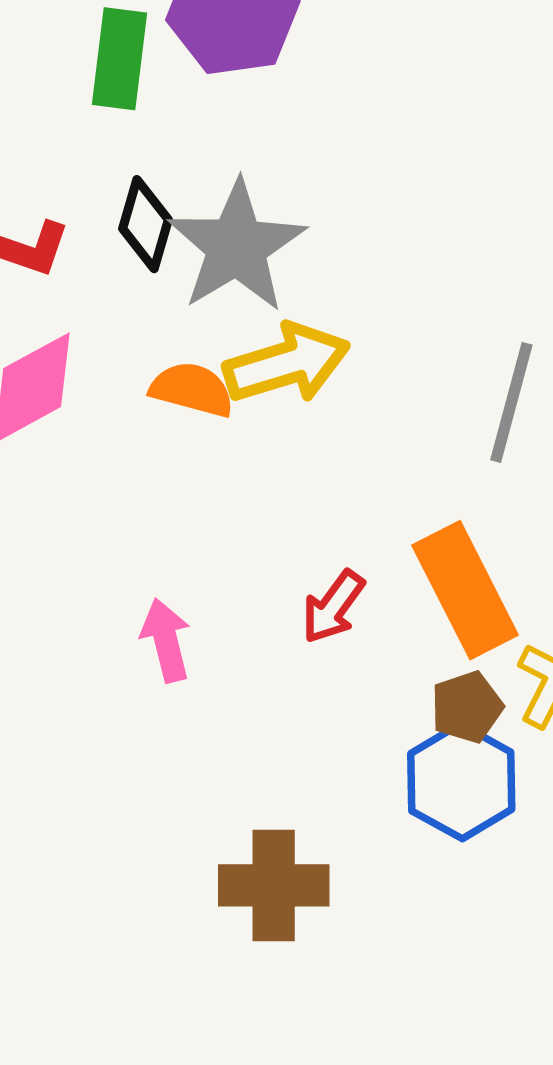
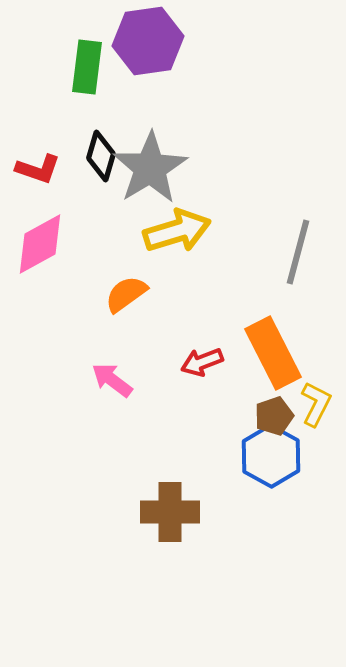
orange semicircle: (192, 389) -> (126, 294), moved, turned -51
red arrow: (333, 607) -> (202, 362), turned 33
pink arrow: (166, 640) -> (112, 380), turned -39

